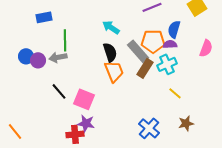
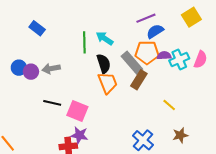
blue rectangle: (44, 17) -> (37, 28), turned 49
blue semicircle: (174, 29) -> (155, 31), moved, turned 42
green line: (65, 40) -> (84, 42), moved
cyan cross: (167, 64) -> (179, 60), moved
black line: (59, 91) -> (52, 103), turned -36

